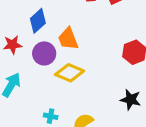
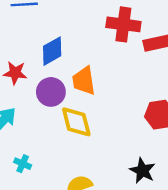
yellow diamond: (70, 73) -> (76, 122), turned 40
cyan cross: (51, 116) -> (23, 164), moved

